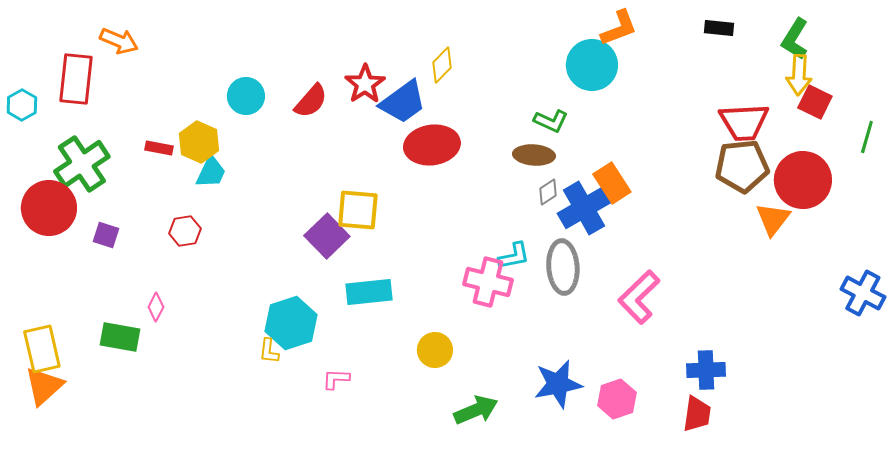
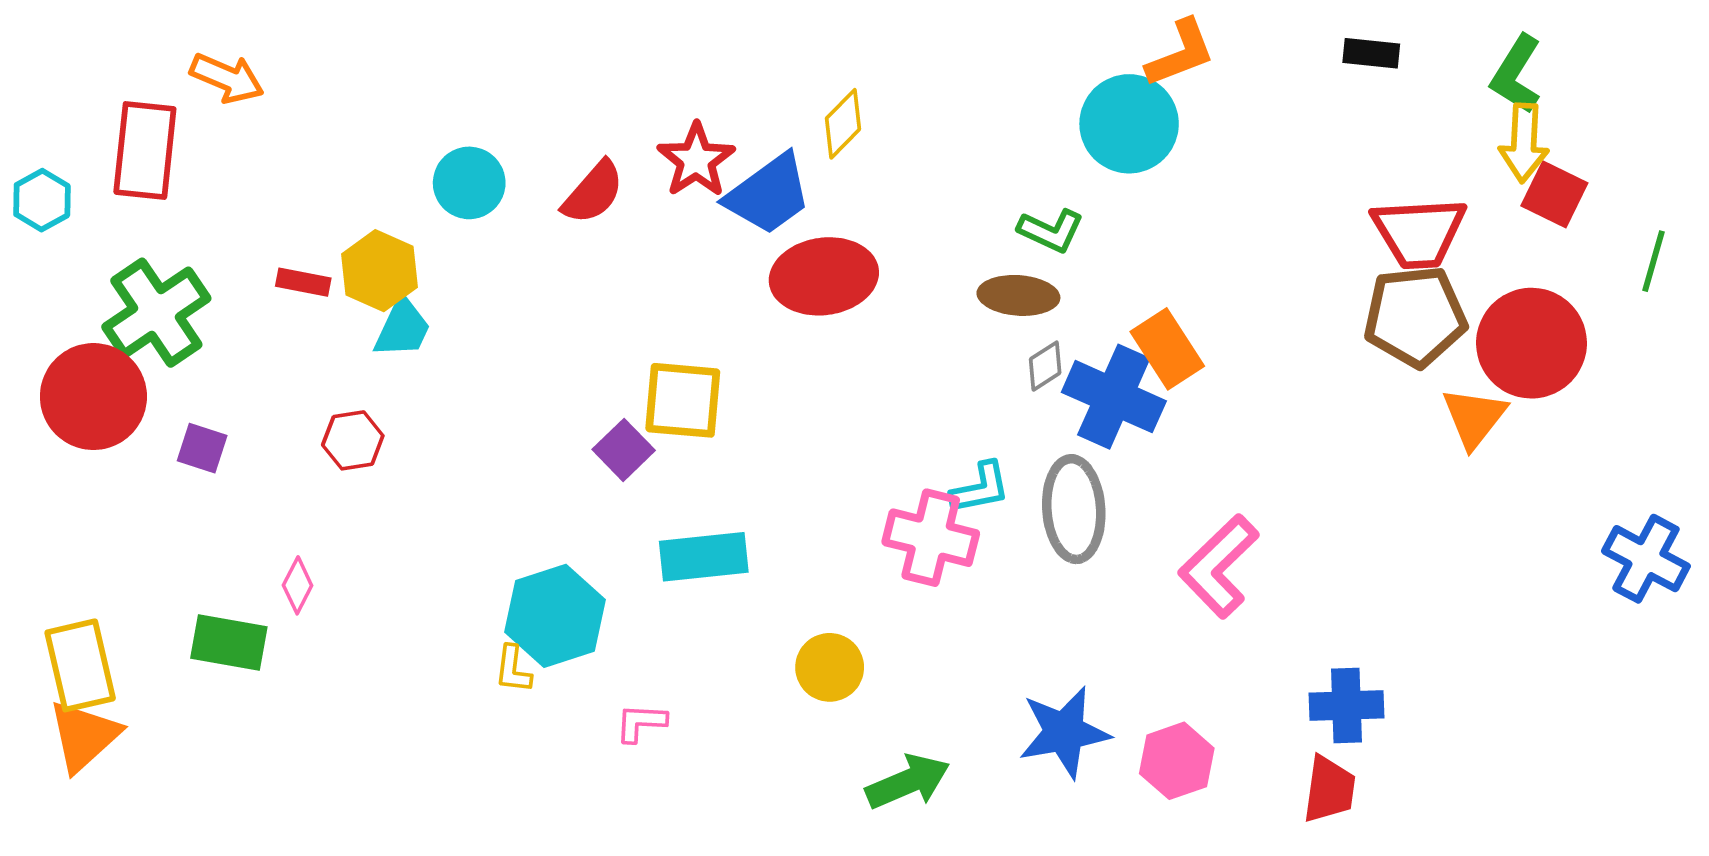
blue cross: (584, 208) -> (1114, 397), turned -36
purple square: (327, 236) -> (624, 450), size x0.7

